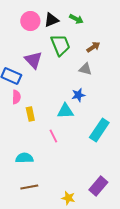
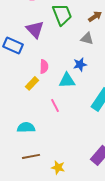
pink semicircle: (16, 97) -> (44, 66), moved
yellow rectangle: (30, 114) -> (32, 83), turned 56
yellow star: (68, 198) -> (58, 167), moved

